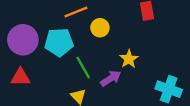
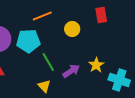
yellow circle: (100, 28) -> (72, 29), moved
yellow star: (129, 59) -> (96, 65), moved

